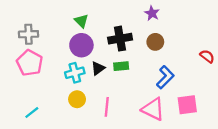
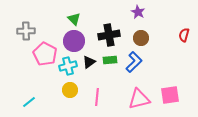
red semicircle: (207, 56) -> (184, 35), moved, turned -112
pink pentagon: (30, 63) -> (45, 54), moved
blue L-shape: (165, 77) -> (134, 62), moved
pink triangle: (153, 109) -> (139, 99), turned -40

